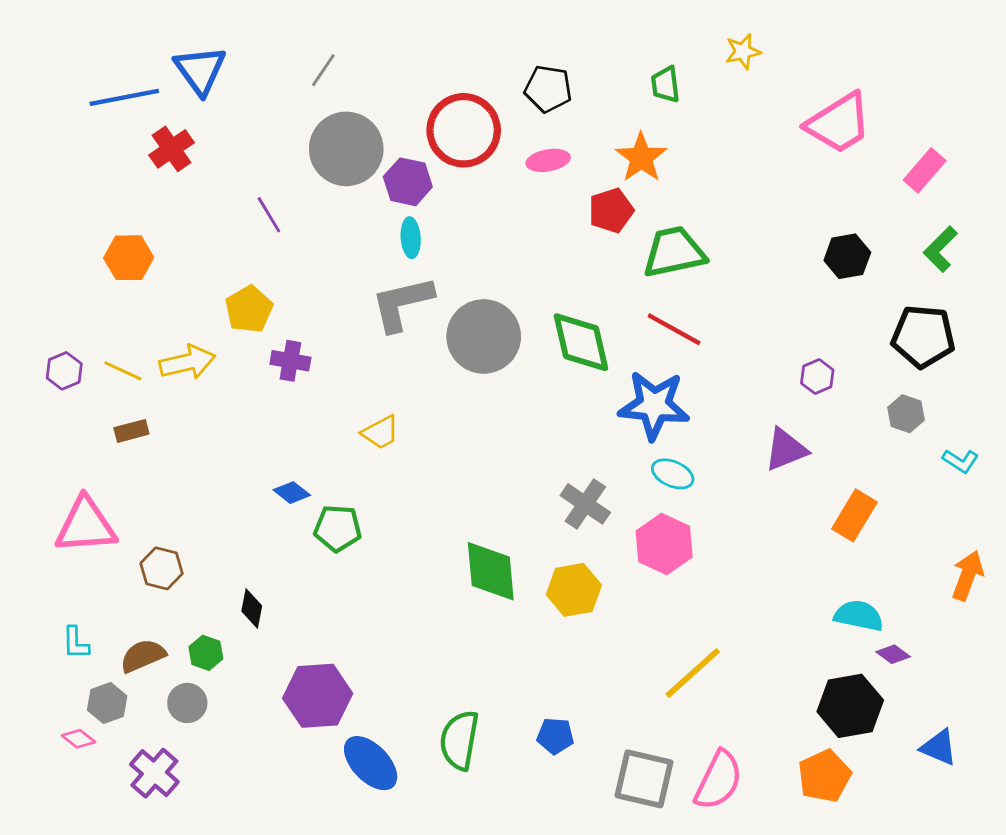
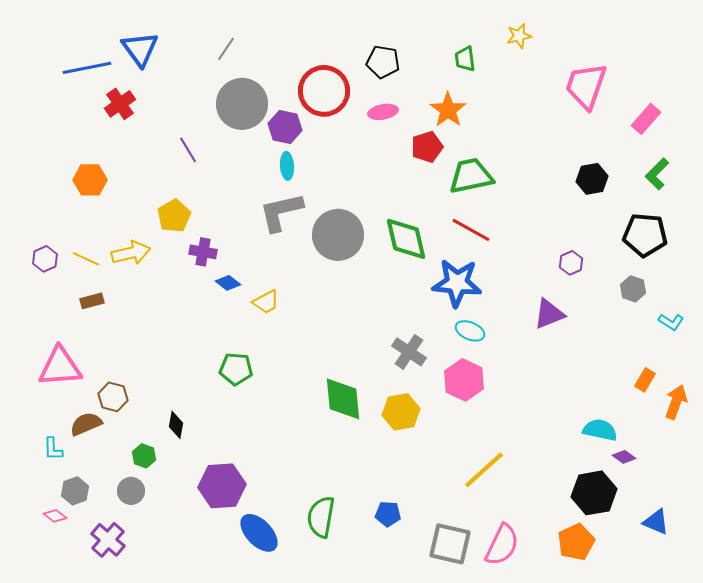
pink trapezoid: (839, 123) -> (586, 86), turned 141
blue diamond: (292, 493) -> (228, 283), moved
orange rectangle: (854, 515) -> (645, 380), moved, size x0.7
brown semicircle: (143, 656) -> (86, 424), moved

